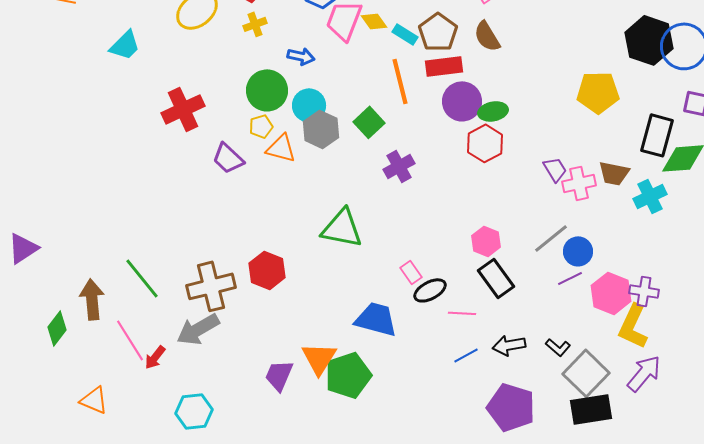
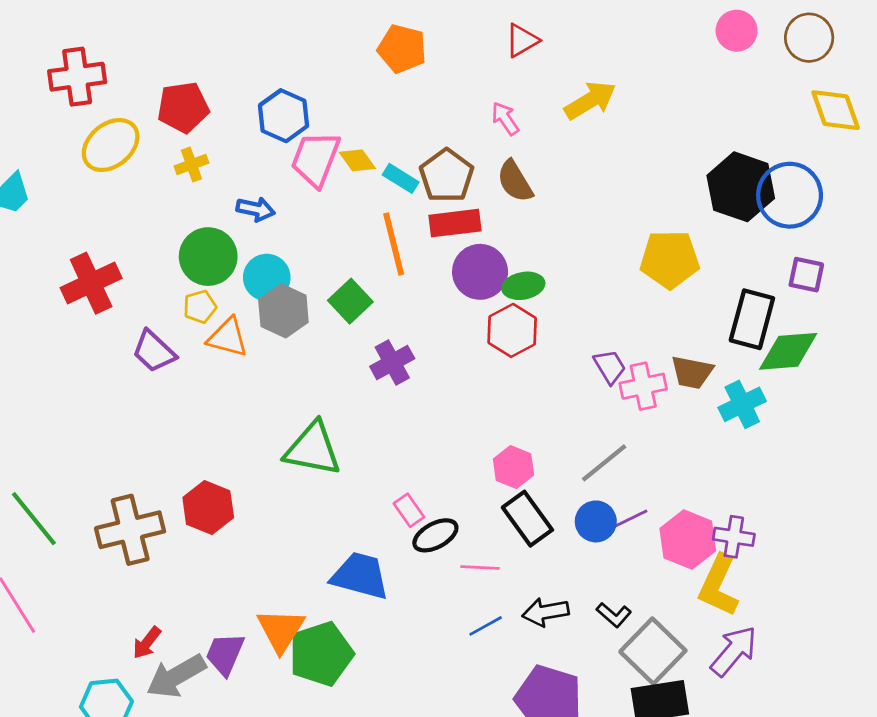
blue circle: (578, 251) -> (596, 521), moved
gray arrow: (198, 329) -> (176, 676), moved
red arrow: (155, 357) -> (147, 643), moved

